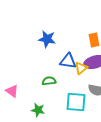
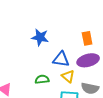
yellow triangle: (81, 68) -> (68, 76), moved, turned -40

